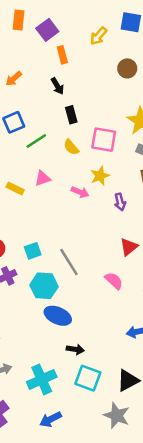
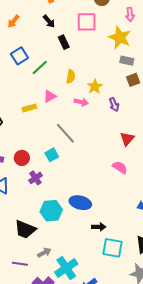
pink square: (104, 140) -> (87, 22), moved
yellow semicircle: (71, 147) -> (71, 76), moved, turned -120
yellow rectangle: (15, 188) -> (29, 108), turned -32
gray line: (69, 262) -> (65, 133), moved
cyan hexagon: (44, 286) -> (51, 211), moved
cyan cross: (42, 379) -> (66, 268), moved

